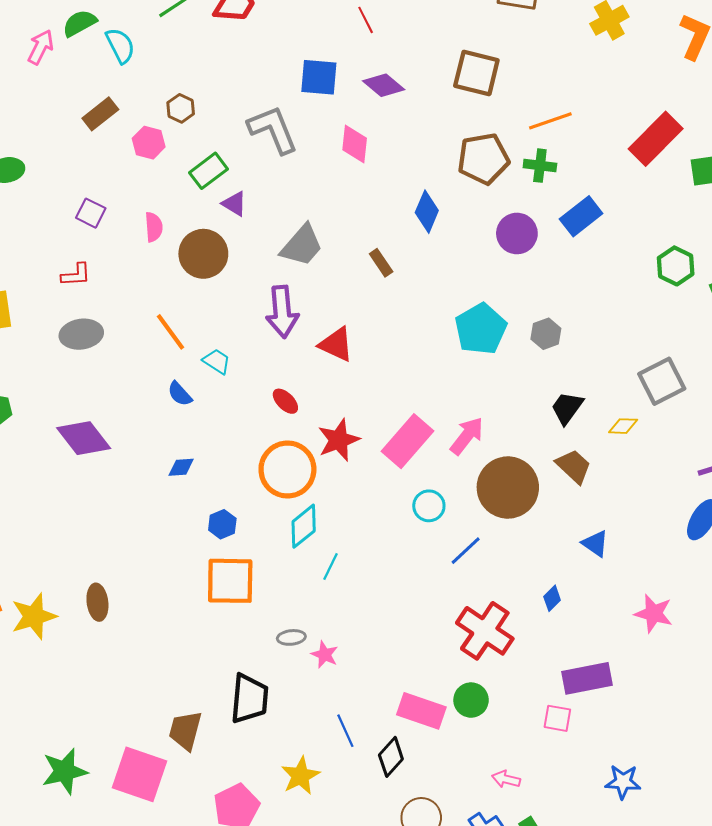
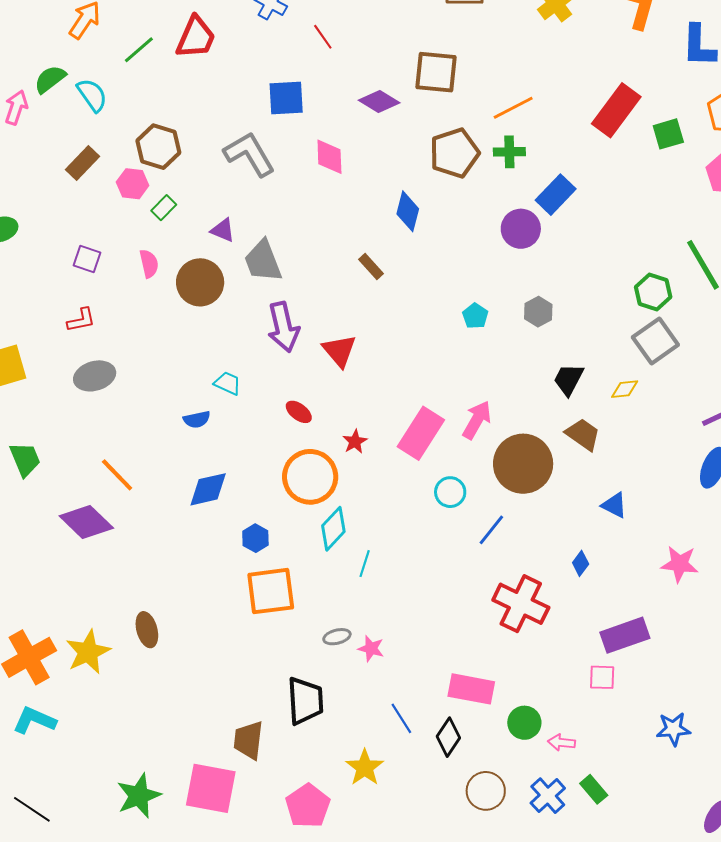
purple diamond: (384, 85) -> (379, 101), moved
brown hexagon: (181, 108) -> (158, 147), size x1.6
green rectangle: (209, 171) -> (164, 208), moved, size x0.7
purple circle: (517, 233) -> (521, 229), moved
gray trapezoid: (302, 245) -> (263, 261), moved, turned 126
green hexagon: (676, 266) -> (653, 292), moved
cyan pentagon: (481, 329) -> (475, 316), size x0.5
orange line: (171, 332) -> (117, 475), moved
red triangle: (336, 344) -> (339, 351), turned 33
blue semicircle: (180, 394) -> (197, 419), turned -52
purple diamond: (84, 438) -> (86, 522), moved
red star: (339, 440) -> (355, 442), size x0.6
blue diamond: (181, 467) -> (208, 489), size x1.6
green circle: (471, 700) -> (524, 723), moved

